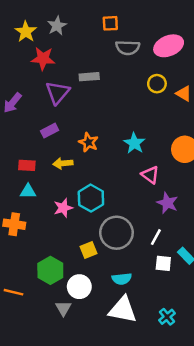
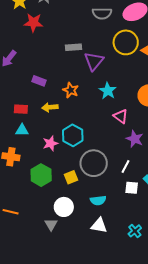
gray rectangle: (89, 77) -> (73, 47), moved
yellow circle: (157, 84) -> (126, 42), size x1.6
purple triangle: (58, 93) -> (94, 61), moved
purple rectangle: (50, 131) -> (39, 81), turned 48
green hexagon: (50, 270) -> (41, 175), moved
white triangle: (123, 310) -> (99, 225), size x0.7

